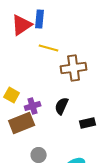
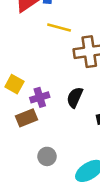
brown rectangle: (22, 123) -> (27, 118), size x0.7

